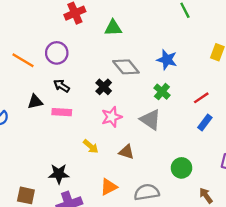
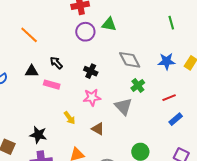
purple circle: (57, 53) -> (85, 32), moved
blue star: (167, 60) -> (167, 61), moved, turned -30
gray diamond: (126, 67) -> (130, 60), moved
black cross: (104, 87) -> (91, 71), turned -32
blue rectangle: (205, 123) -> (176, 119), moved

